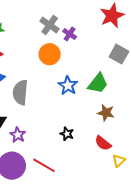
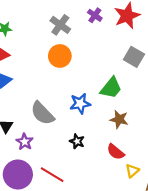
purple cross: (70, 34) -> (95, 15), moved
blue star: (68, 85) -> (80, 104), moved, turned 30
gray semicircle: (20, 92) -> (42, 113), moved, turned -50

